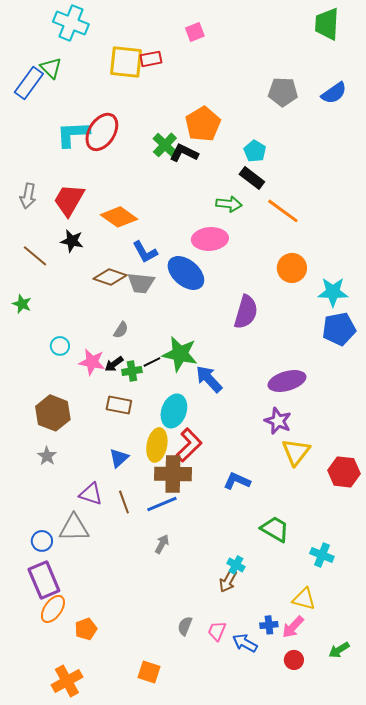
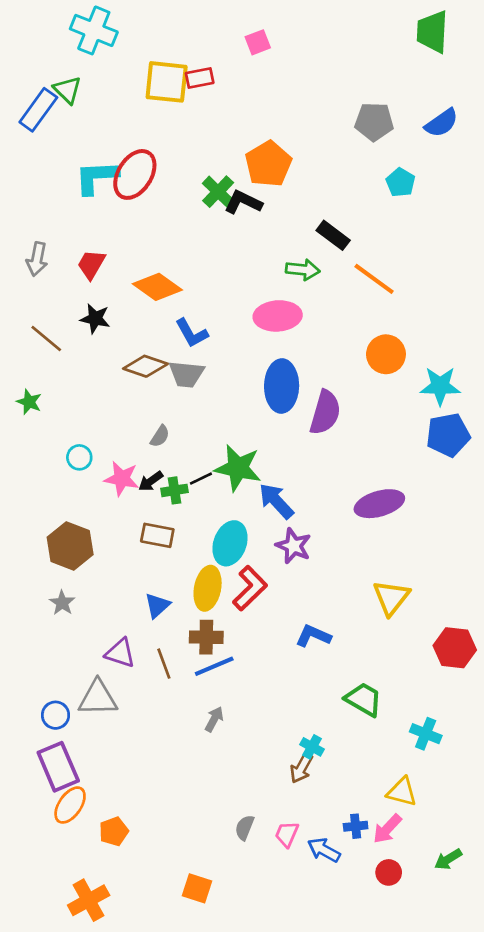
cyan pentagon: (255, 151) -> (401, 182), moved
red trapezoid: (69, 200) -> (91, 264), size x0.7
blue ellipse: (186, 273) -> (282, 386), moved, turned 51
purple star: (278, 421) -> (293, 546), moved
red hexagon: (344, 472) -> (455, 648), moved
brown cross: (173, 474) -> (206, 637), moved, size x0.7

